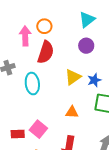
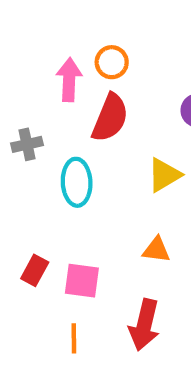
pink square: (38, 129) -> (82, 281), turned -36
red rectangle: (18, 134) -> (35, 270), moved, turned -64

